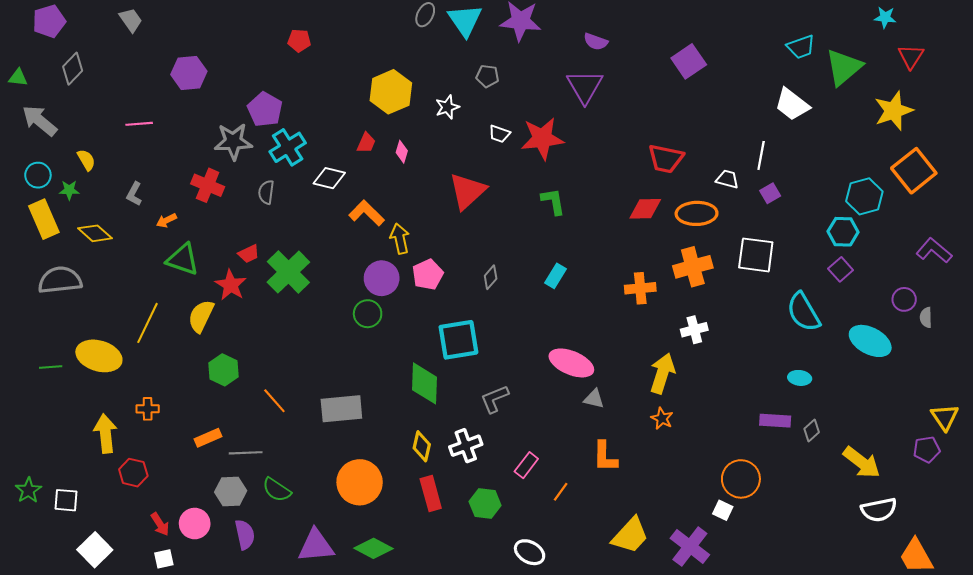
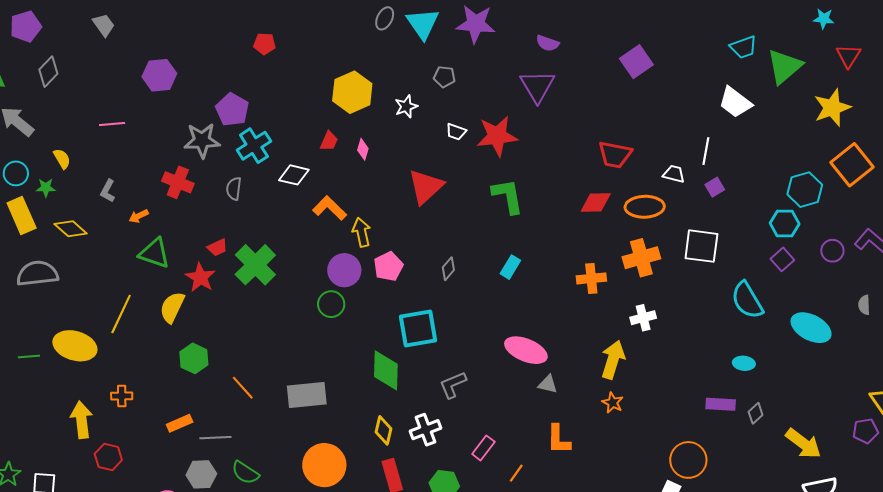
green L-shape: (553, 201) -> (508, 196), size x1.4
purple circle: (904, 299) -> (832, 251), moved

